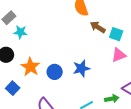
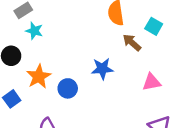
cyan square: (116, 34) -> (154, 26), moved
blue star: (81, 68) -> (102, 69), moved

